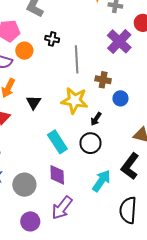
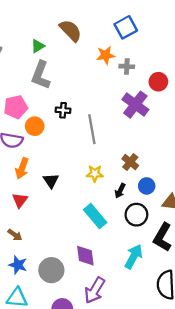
brown cross: (103, 80) -> (130, 162), moved, turned 35
blue circle: (120, 98) -> (147, 186), moved
yellow star: (75, 100) -> (95, 174), size x0.6
cyan rectangle: (57, 142) -> (95, 216), moved
black circle: (90, 143) -> (136, 215), moved

